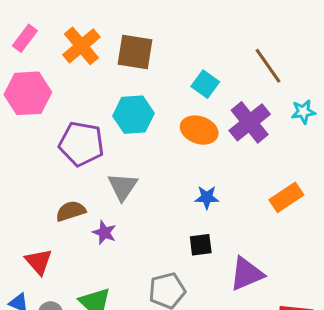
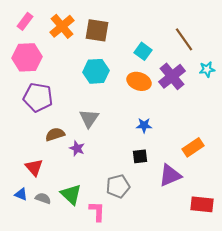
purple pentagon: (81, 144) -> (38, 97), moved
orange rectangle: (286, 197) -> (193, 147), moved

